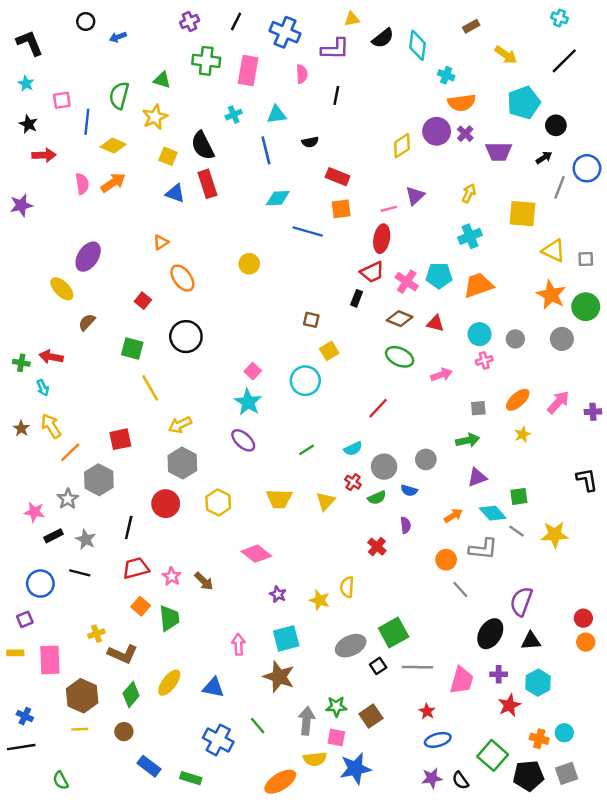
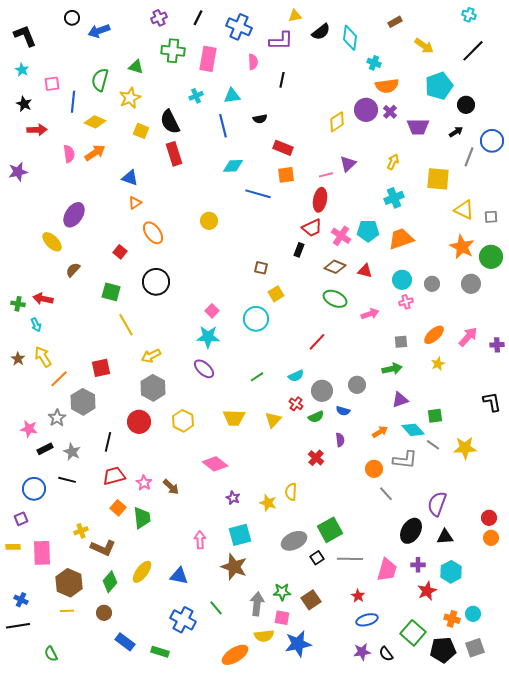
blue arrow: (118, 37) -> (99, 31), size x1.5
blue triangle: (175, 193) -> (130, 178), moved
cyan star: (248, 402) -> (208, 337), turned -30

